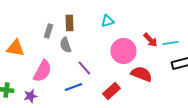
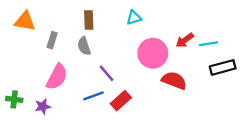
gray rectangle: (48, 31) -> (52, 40), moved
red arrow: (150, 40) -> (185, 40), turned 98
orange triangle: (15, 48) -> (25, 21), moved
red rectangle: (111, 91) -> (121, 101), moved

